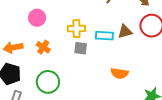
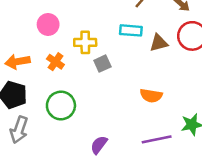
yellow cross: (76, 29) -> (85, 42), moved
cyan rectangle: (104, 36) -> (131, 30), moved
gray square: (81, 48) -> (102, 64), turned -32

